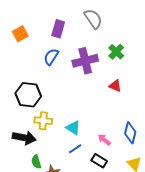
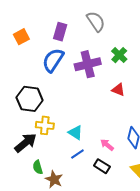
blue semicircle: (51, 57) -> (53, 60), size x1.4
black arrow: (24, 138) -> (25, 143), turned -50

